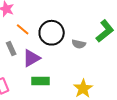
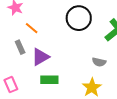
black circle: (52, 33) -> (79, 18), moved
gray semicircle: (79, 44) -> (99, 62), moved

